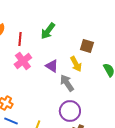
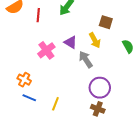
pink cross: (23, 61) -> (46, 50), moved
purple circle: (70, 111) -> (100, 88), moved

